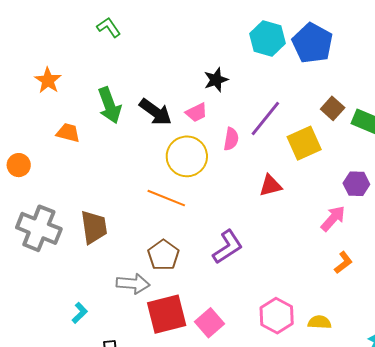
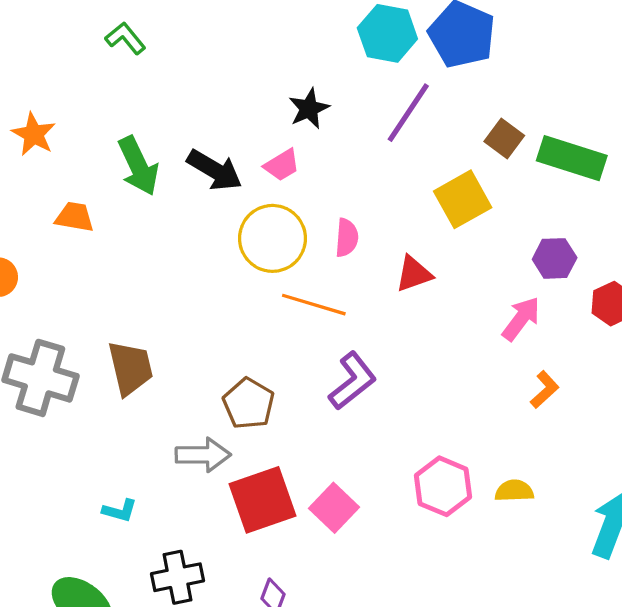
purple line: (265, 118) -> (408, 113), moved
pink semicircle: (231, 139) -> (347, 238), moved
orange line: (166, 198) -> (314, 305), moved
cyan L-shape: (80, 313) -> (120, 511), turned 65

